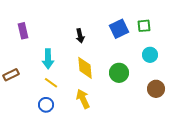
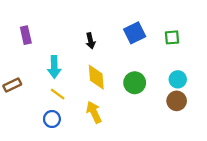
green square: (144, 26) -> (172, 37), moved
cyan circle: (150, 55) -> (178, 79), moved

